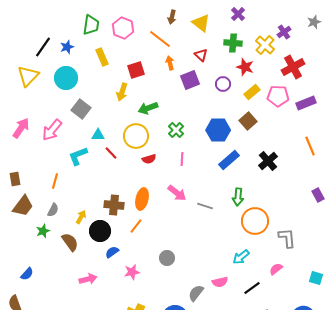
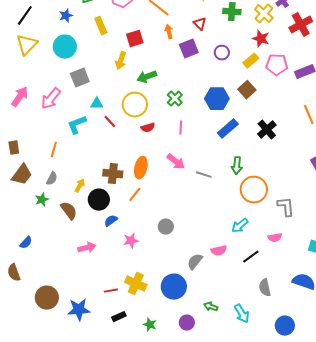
black line: (43, 47) -> (25, 16), moved
red star: (245, 67) -> (261, 39), moved
red cross: (293, 67) -> (301, 25), moved
gray square: (81, 109) -> (80, 78), turned 30
pink semicircle: (276, 269) -> (275, 238), turned -152

